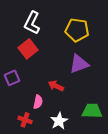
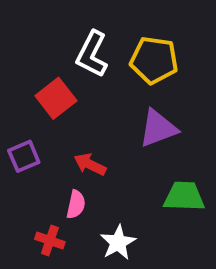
white L-shape: (32, 23) -> (92, 54), moved
red arrow: (56, 86) -> (90, 164), moved
green trapezoid: (92, 111) -> (184, 196), moved

